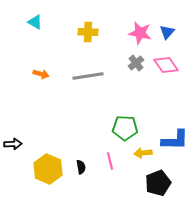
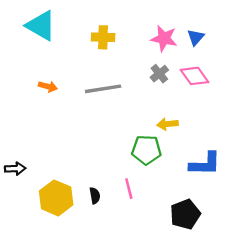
cyan triangle: (35, 22) -> (41, 26), size x1.8
yellow arrow: (143, 153) -> (168, 124), moved

